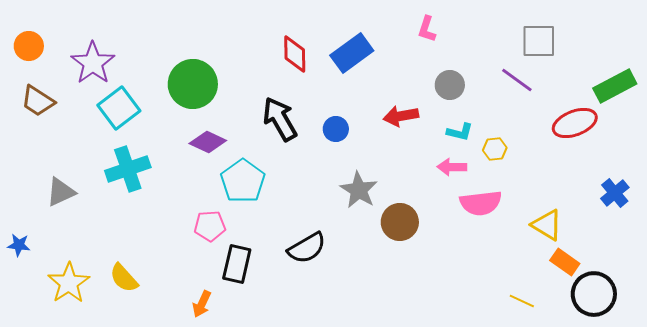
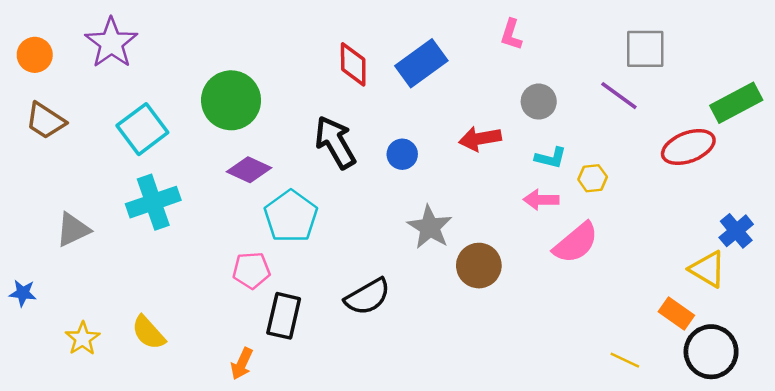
purple star: (93, 63) -> (111, 43), moved
pink semicircle: (481, 203) -> (576, 243), turned -33
yellow triangle: (547, 225) -> (707, 269), moved
yellow star: (69, 283) -> (83, 339), size x0.7

